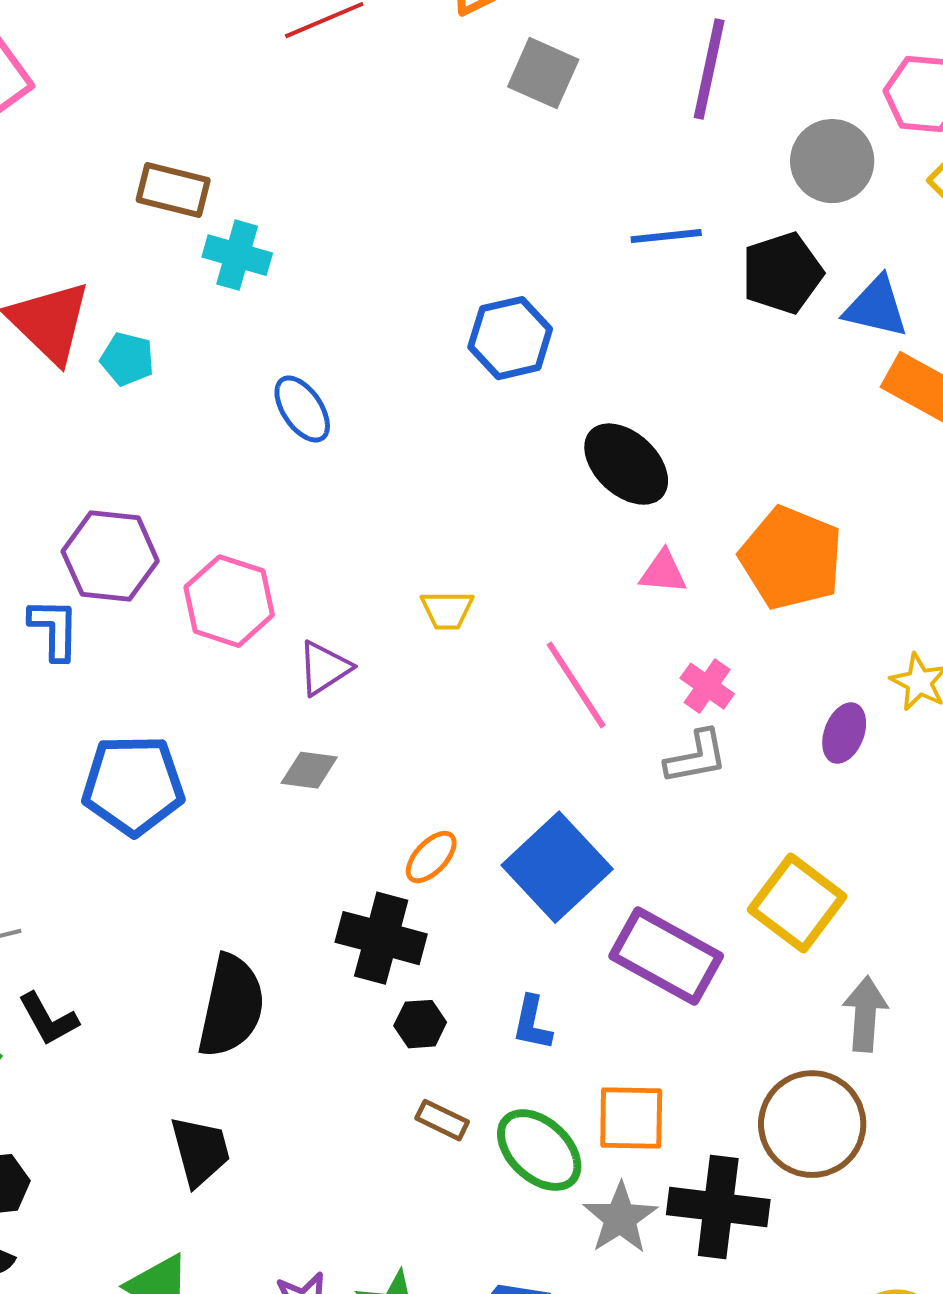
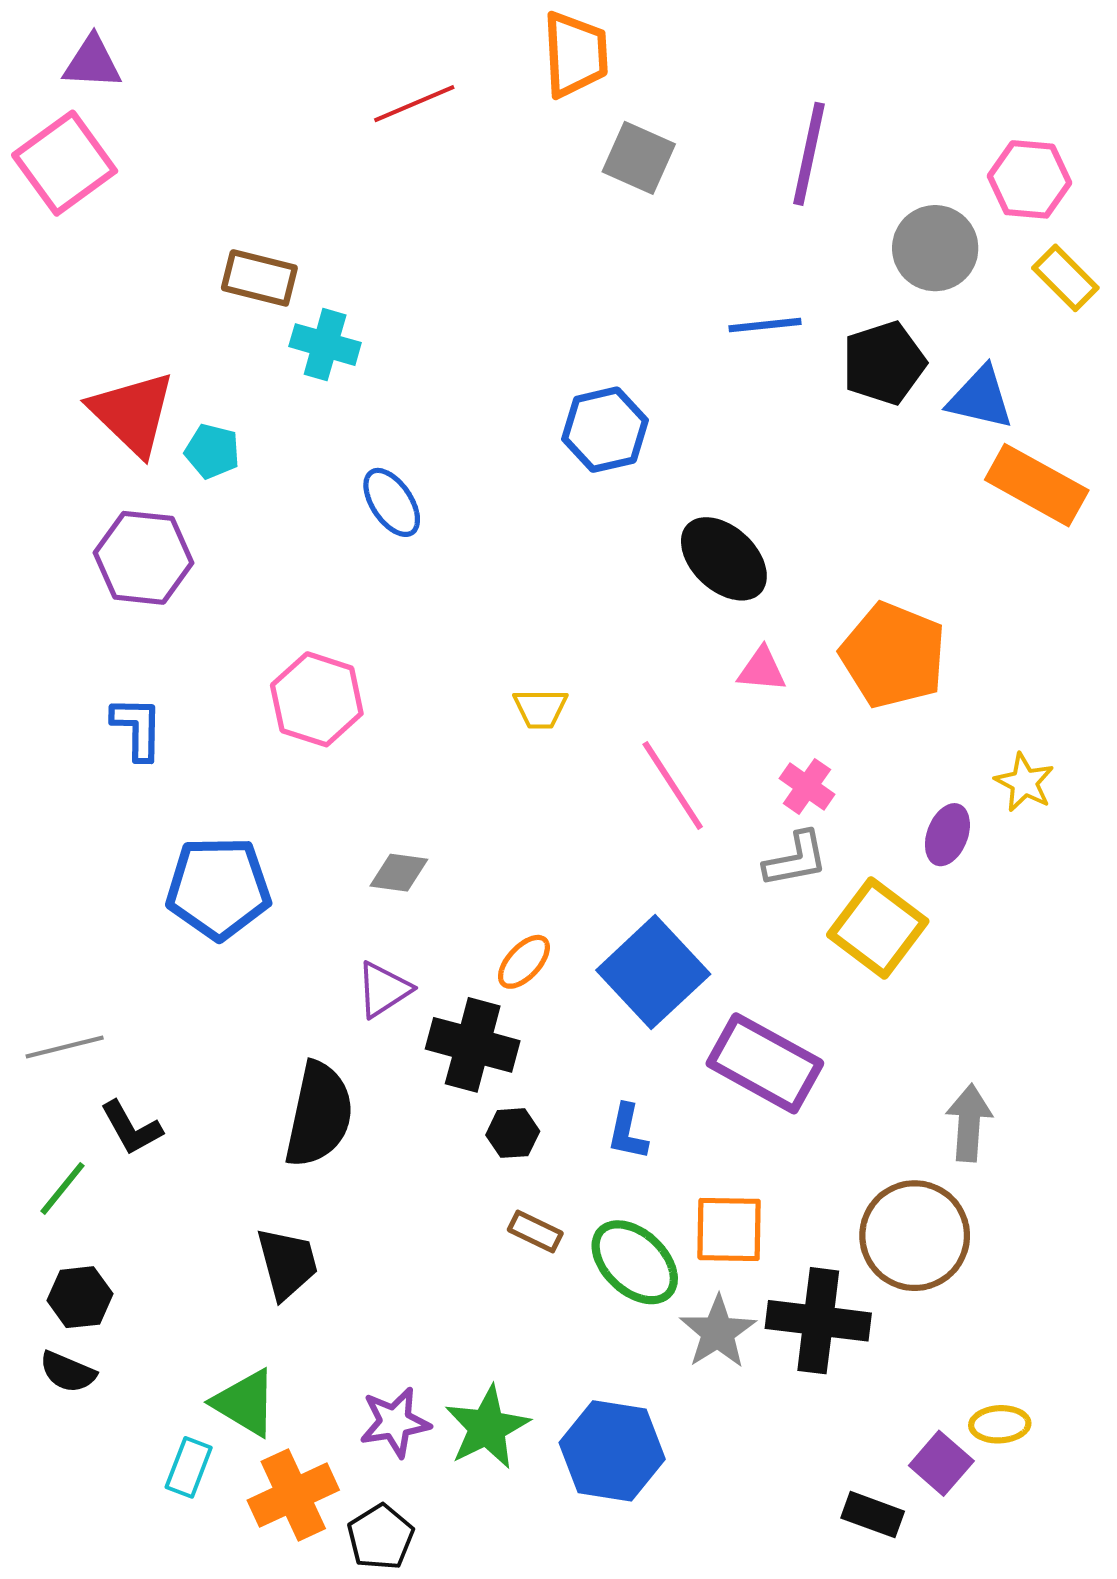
purple hexagon: (110, 556) -> (144, 558), moved
purple triangle: (324, 668) -> (383, 990), moved
yellow square: (797, 903) -> (878, 928), moved

